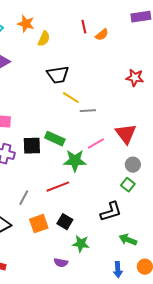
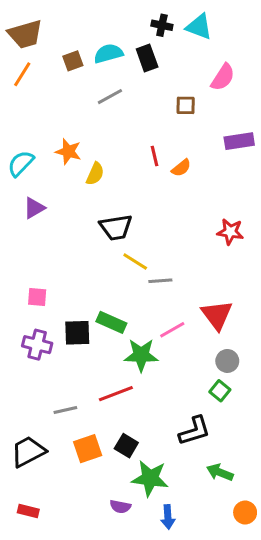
gray line: (24, 198) -> (65, 410), turned 49
green star: (81, 244) -> (150, 478), size x1.4
blue arrow: (118, 270) -> (168, 517), moved

